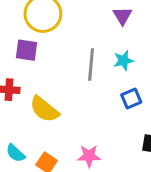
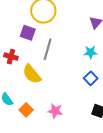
gray line: (91, 65) -> (48, 49), moved
blue square: (131, 98) -> (91, 78), turned -32

